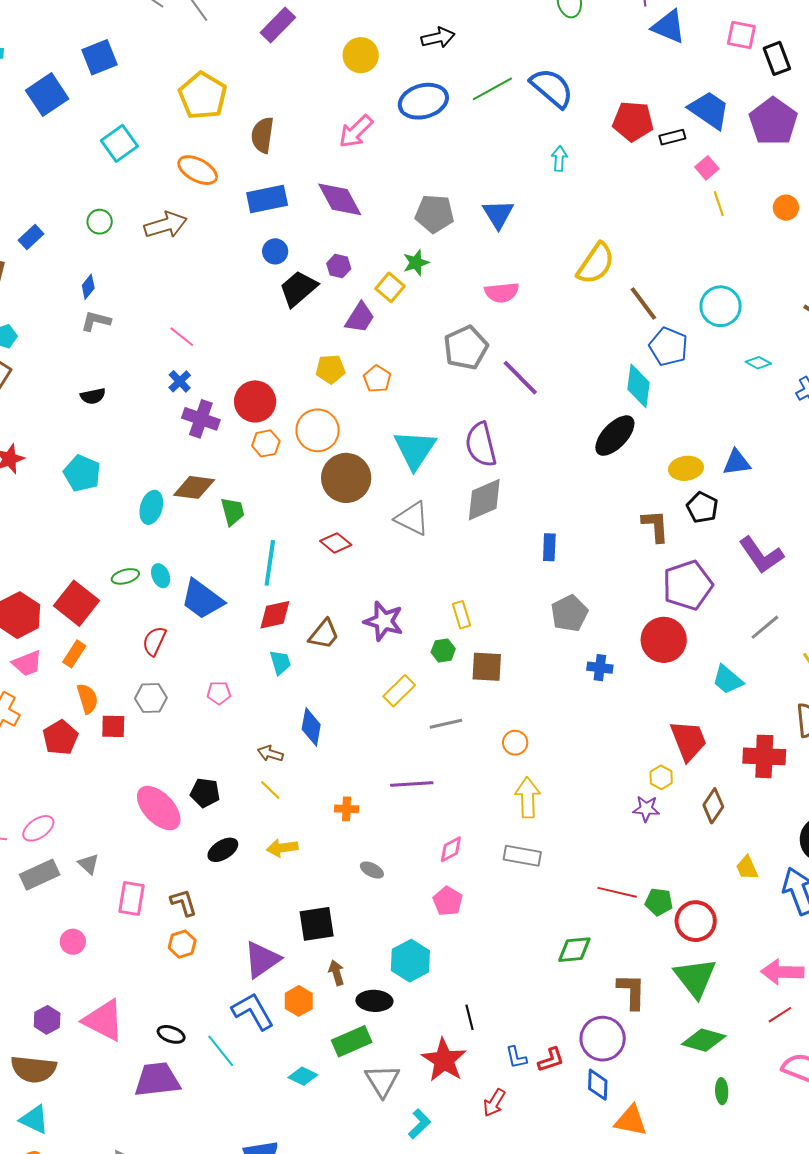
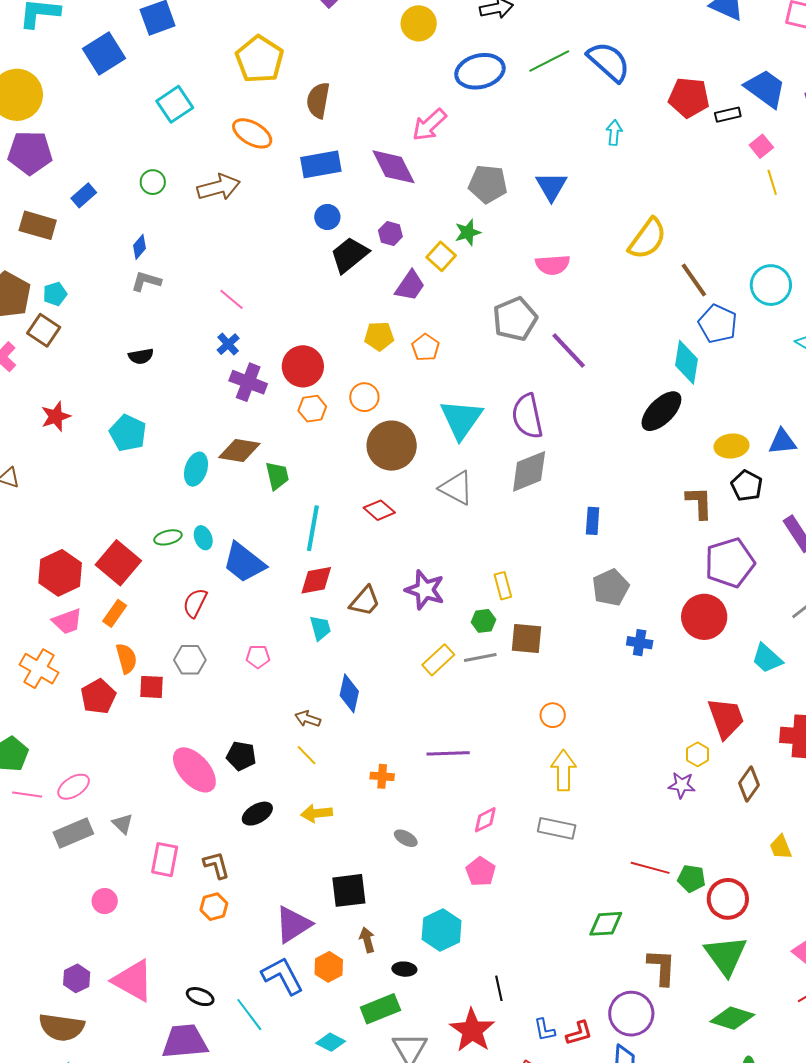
pink arrow: (356, 132) -> (429, 125), moved
orange circle: (318, 430) -> (364, 397), size x0.7
gray line: (446, 724) -> (480, 657), moved
black ellipse: (374, 1001) -> (404, 969), size x0.7

